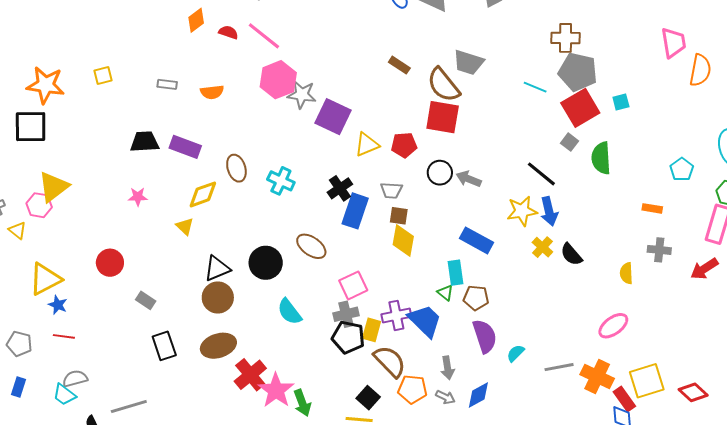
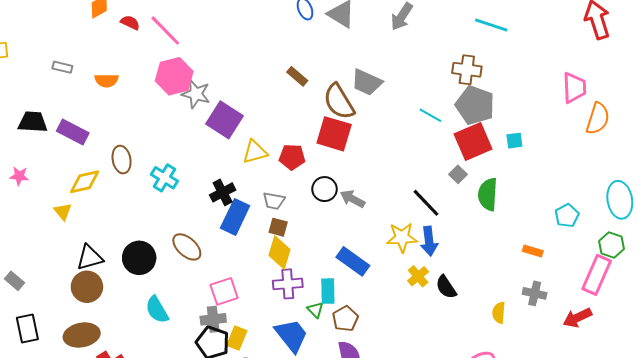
brown pentagon: (476, 298) -> (345, 319), turned 30
purple cross: (396, 315) -> (288, 284), moved

